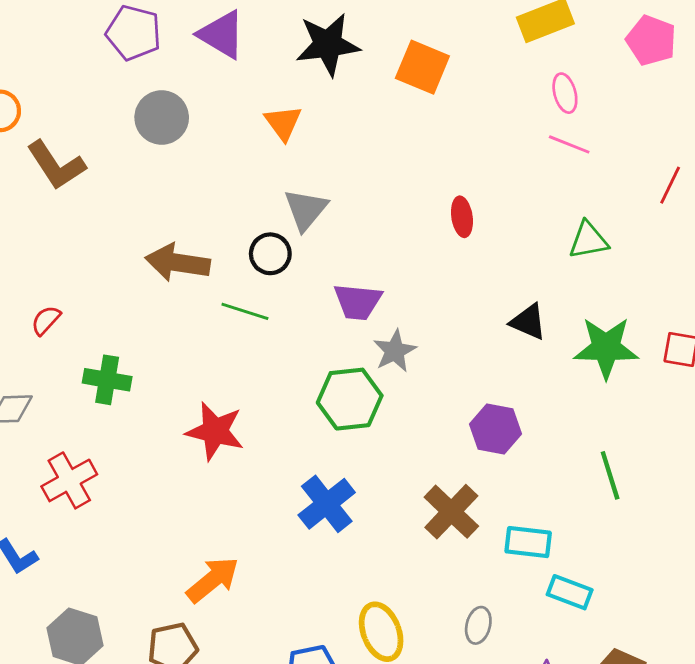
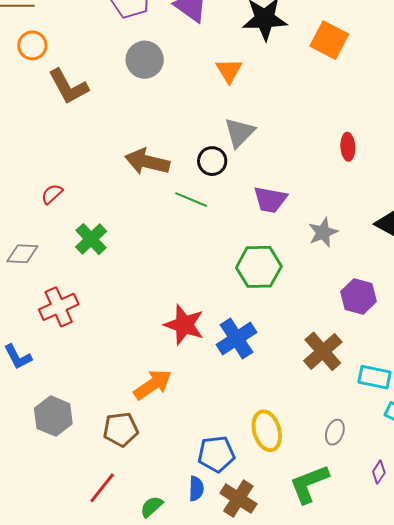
gray star: (395, 351) -> (323, 232), moved
green cross: (107, 380) -> (91, 239), turned 32
red star: (215, 431) -> (184, 325), moved

